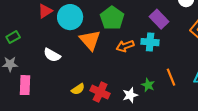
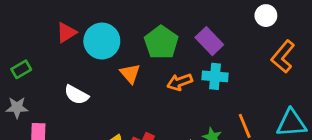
purple rectangle: (159, 19) -> (209, 41), moved
orange triangle: (90, 40) -> (130, 74), size x0.7

